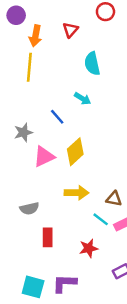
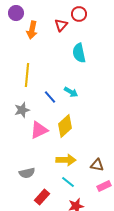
red circle: (105, 12) -> (79, 14), moved
yellow line: (29, 67) -> (27, 75), moved
cyan arrow: (83, 99) -> (71, 92), moved
cyan line: (101, 219) -> (68, 182), moved
red rectangle: (48, 237) -> (42, 197), turned 42

